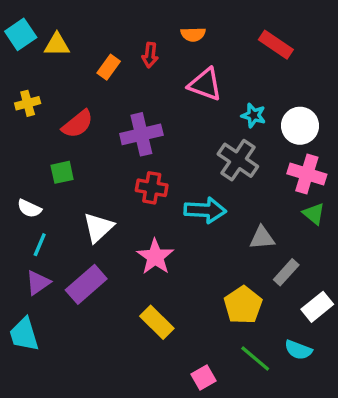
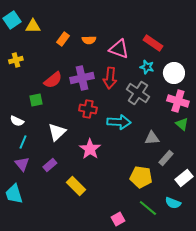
orange semicircle: (193, 34) -> (89, 40), moved
red rectangle: (276, 45) -> (153, 43), moved
red arrow: (150, 55) -> (110, 78), moved, size x1.5
red semicircle: (78, 124) -> (53, 80), moved
purple triangle: (38, 283) -> (22, 164), turned -35
purple rectangle: (86, 284) -> (50, 165), size x0.6
yellow pentagon: (243, 305) -> (141, 177), turned -30
yellow rectangle: (157, 322) -> (76, 186), moved

